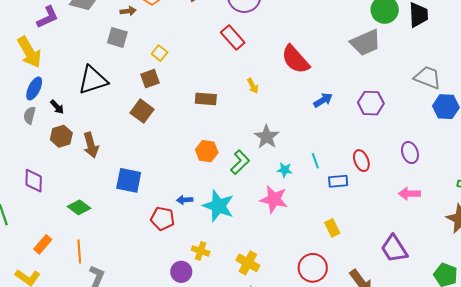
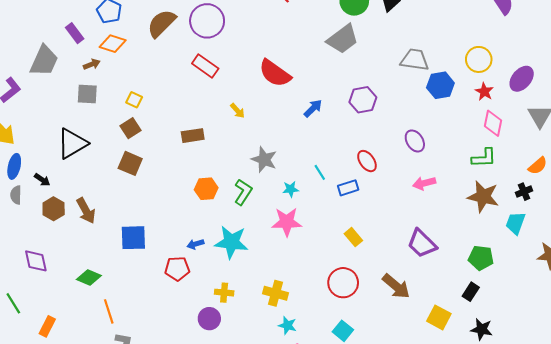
orange rectangle: (43, 244) -> (47, 326), moved
orange line: (79, 252) -> (109, 311), moved

